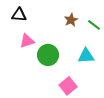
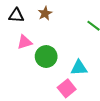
brown star: (71, 20) -> (45, 13), moved
cyan triangle: (86, 56) -> (79, 68), moved

